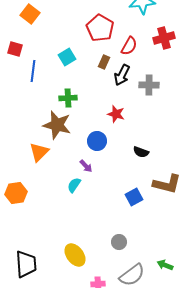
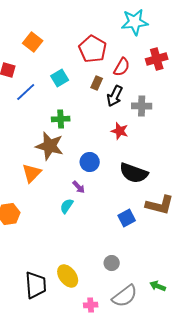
orange square: (30, 14) -> (33, 42), moved
blue line: (33, 71) -> (26, 92), turned 40
red star: (116, 114) -> (120, 131), moved
black semicircle: (141, 152) -> (134, 173), size x1.8
black trapezoid: (26, 264) -> (36, 285), moved

